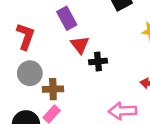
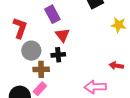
black cross: (98, 61) -> (58, 55), moved
gray circle: (30, 73) -> (31, 51), moved

